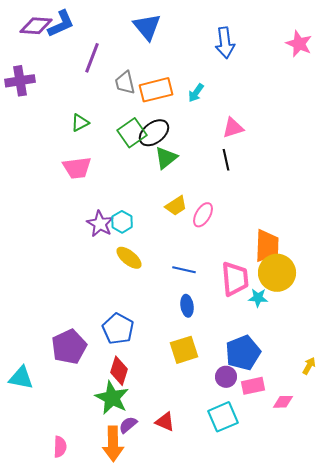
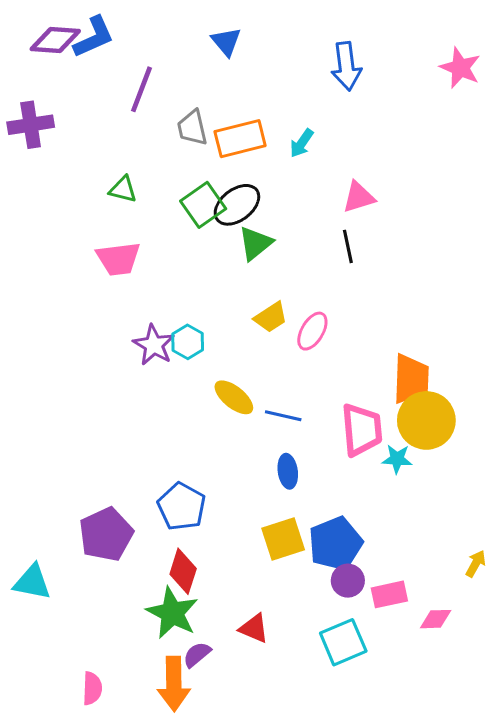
blue triangle: (147, 27) -> (226, 42), size x0.7
green triangle: (80, 123) -> (123, 189), turned 42
yellow ellipse: (129, 258) -> (234, 397), moved
blue pentagon: (243, 353) -> (336, 544), moved
red triangle: (165, 422) -> (254, 628), moved

